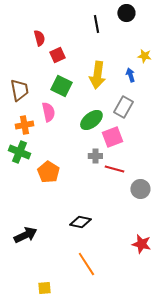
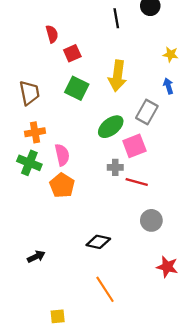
blue arrow: (130, 75) -> (168, 86), moved
pink semicircle: (48, 112) -> (62, 155), moved
gray circle: (140, 189) -> (151, 220), moved
black arrow: (25, 235) -> (36, 257), size x0.7

